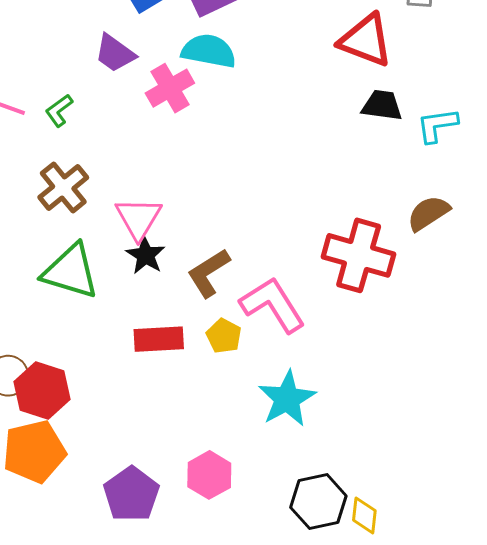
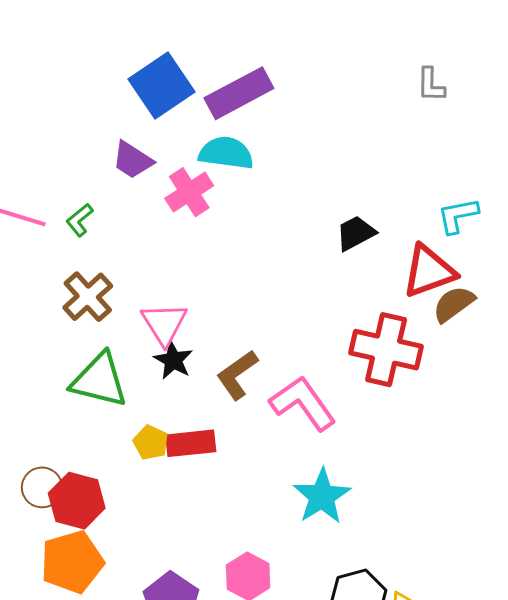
red triangle: (366, 40) -> (429, 271), moved, turned -38
black trapezoid: (382, 105) -> (356, 233), moved, turned -33
yellow pentagon: (224, 336) -> (151, 442), moved

